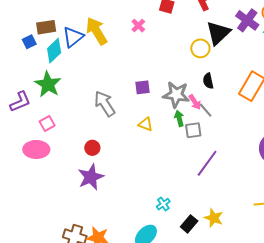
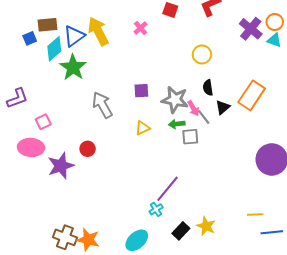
black triangle: (218, 33) -> (223, 107), moved, size x0.6
green star: (48, 84) -> (73, 67), moved
green arrow: (179, 118) -> (177, 124), turned -84
yellow triangle: (146, 124) -> (142, 128), turned -49
purple line: (207, 163) -> (168, 189), moved
purple star: (91, 177) -> (61, 166), moved

